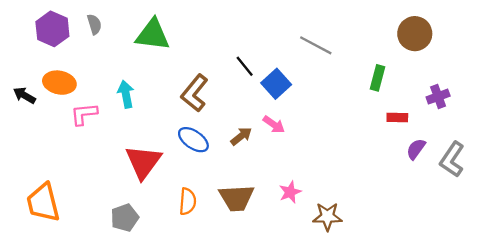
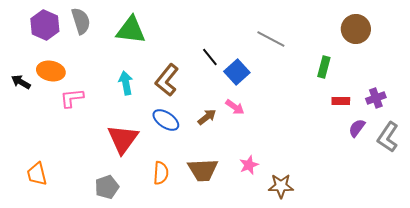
gray semicircle: (94, 24) -> (81, 21), size x1.5
cyan arrow: (126, 94) -> (126, 83), moved
purple cross: (438, 97) -> (376, 98), moved
orange trapezoid: (43, 203) -> (37, 174), size x0.7

